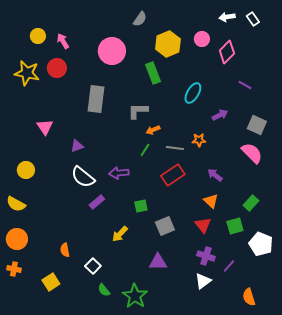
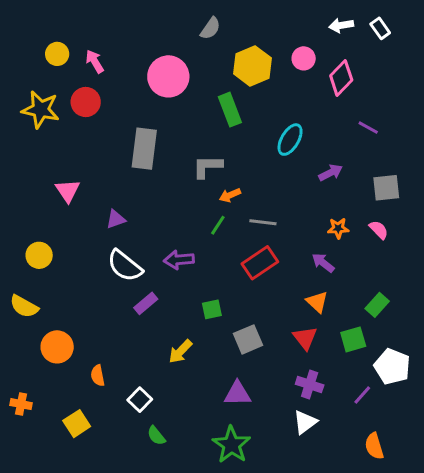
gray square: (257, 125) -> (386, 188), turned -30
orange star: (199, 140) -> (338, 228), moved
pink semicircle: (252, 153) -> (379, 230), size x0.6
orange circle: (17, 239) -> (57, 347), moved
purple line: (229, 266) -> (362, 395), moved
green star: (135, 296) -> (231, 445), moved

